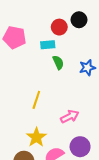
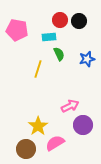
black circle: (79, 20) -> (79, 21), moved
yellow line: (36, 100) -> (38, 69), moved
purple circle: (80, 147) -> (83, 125), moved

